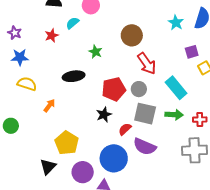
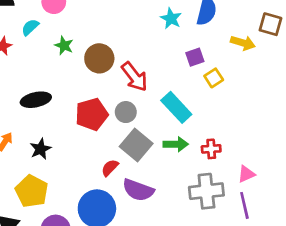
brown circle: (132, 35) -> (99, 58), moved
green star: (95, 52) -> (64, 46), moved
gray square: (145, 114) -> (136, 145), turned 30
black star: (104, 115) -> (41, 149), moved

